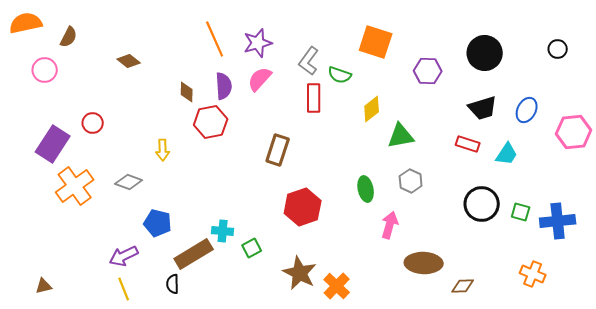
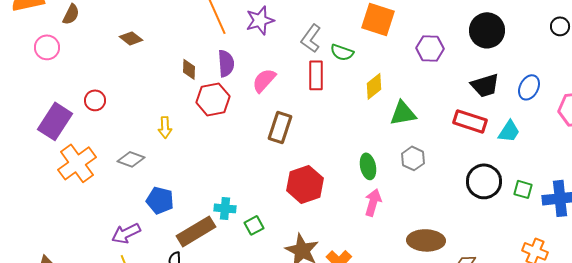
pink semicircle: (260, 79) -> (264, 80), moved
red rectangle: (468, 144) -> (470, 121), size x1.4
pink arrow: (390, 225) -> (373, 202), moved

